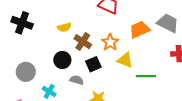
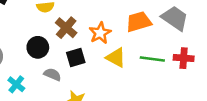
green line: (146, 76) -> (152, 59), moved

